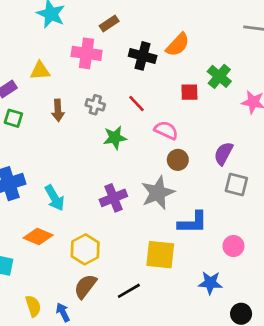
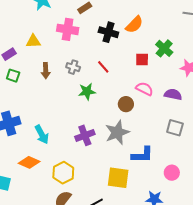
pink semicircle: (166, 130) -> (144, 89), moved
purple semicircle: (223, 153) -> (173, 94), moved, turned 72
brown circle: (178, 160) -> (126, 104), moved

